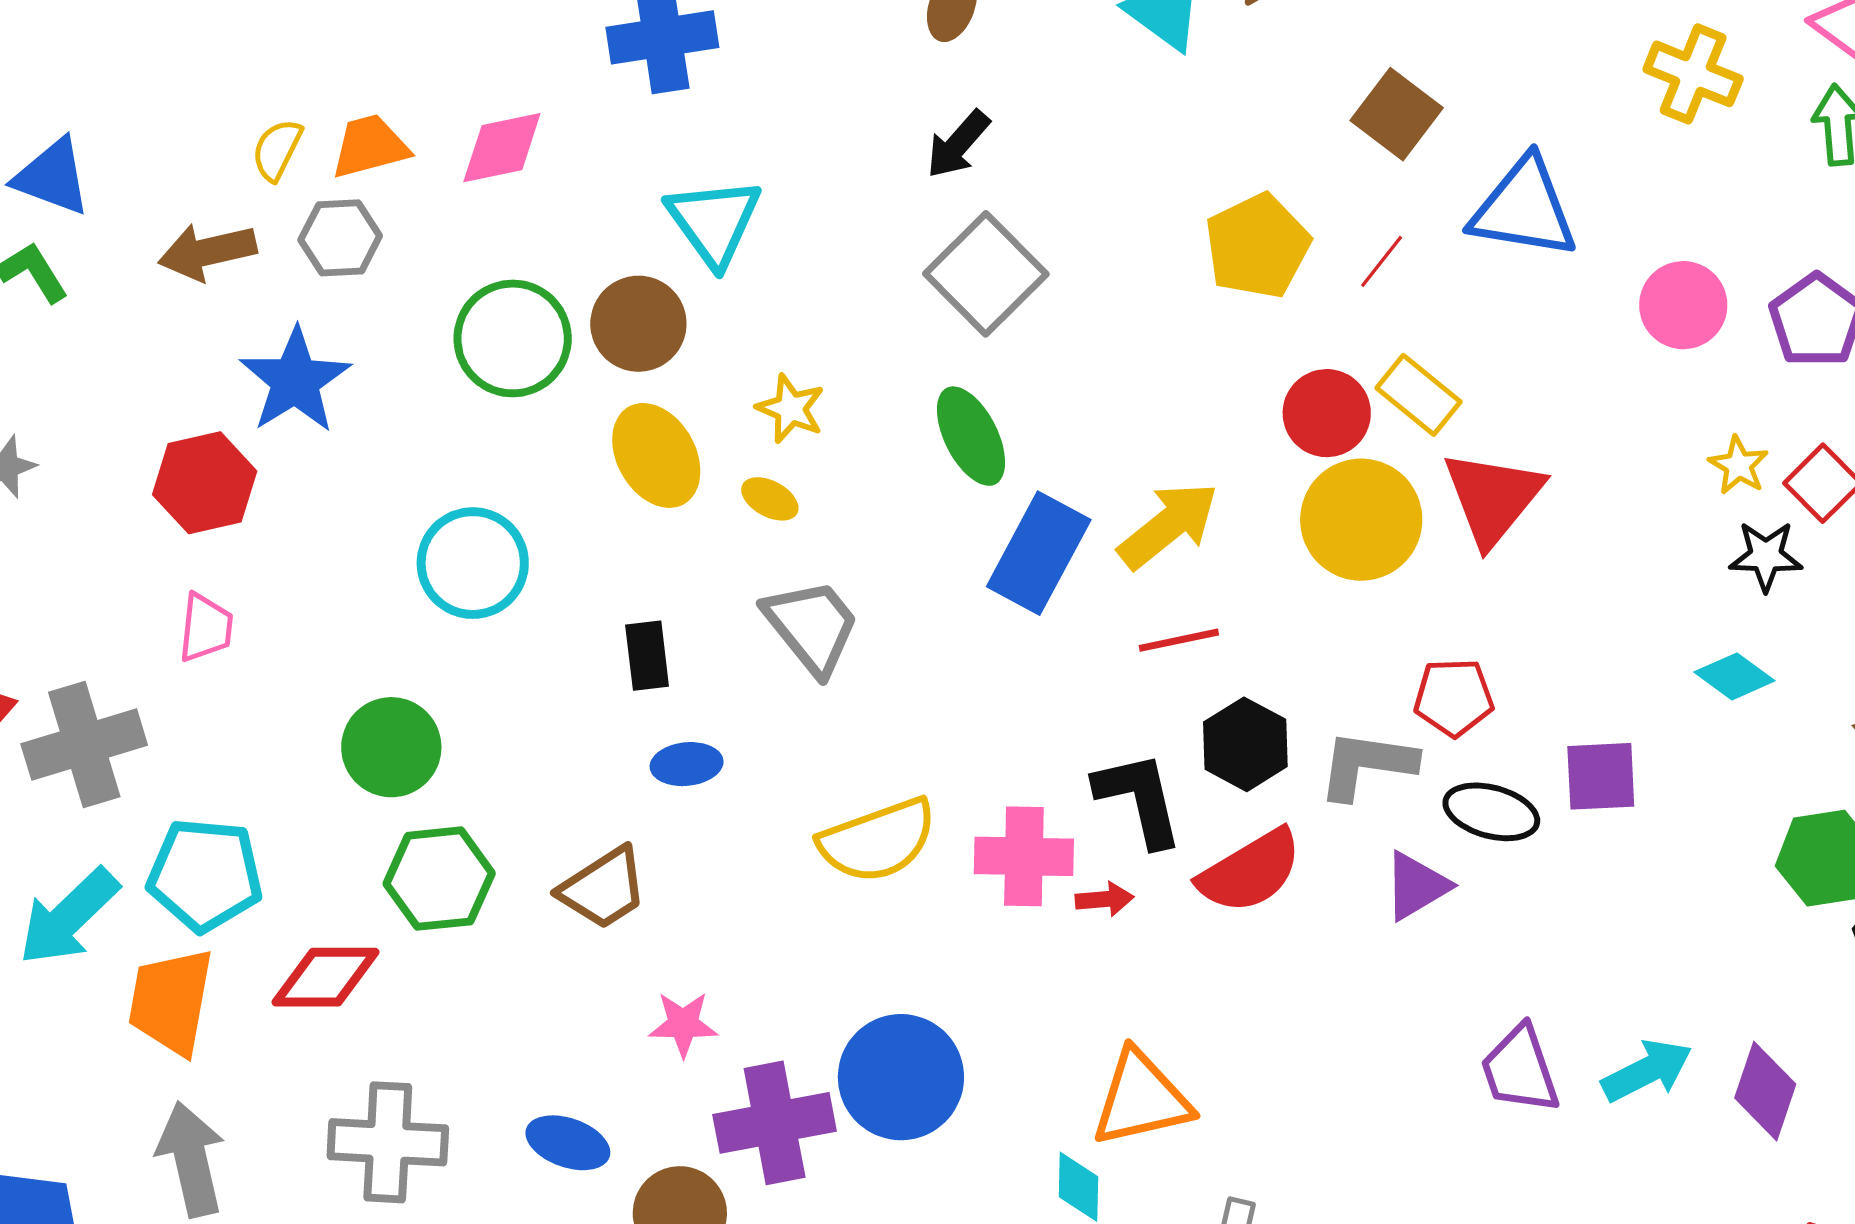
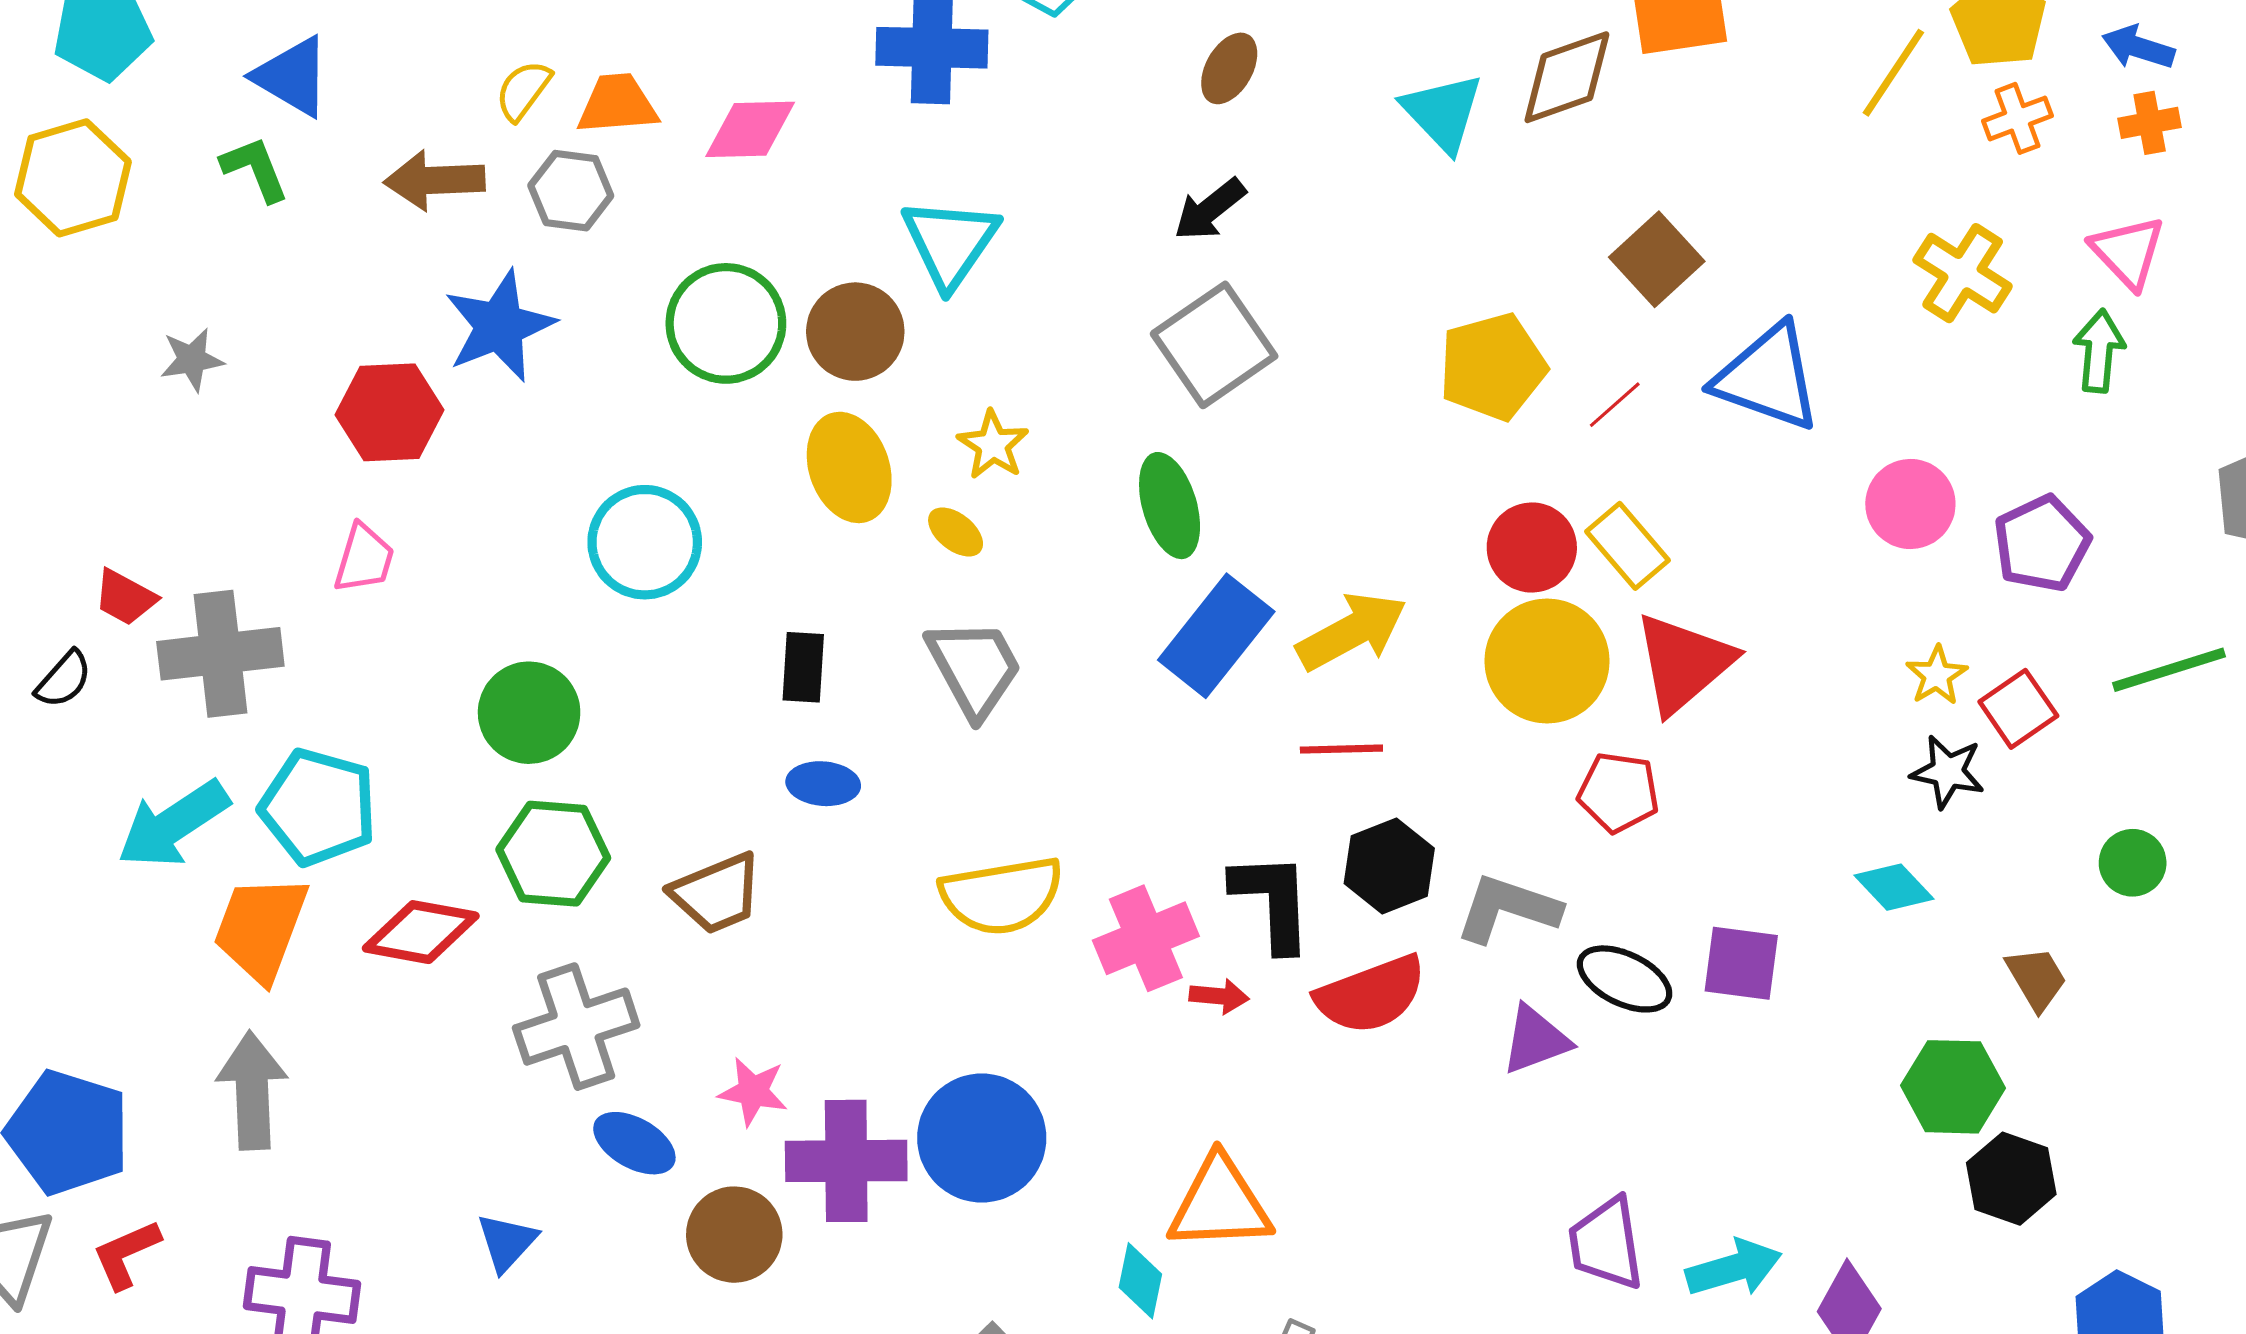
red pentagon: (1454, 697) -> (1618, 792), moved
pink cross: (1024, 856) -> (1146, 938), turned -34
pink star: (683, 1024) -> (753, 1091), moved
gray cross: (388, 1142) -> (576, 1027), moved, turned -32

